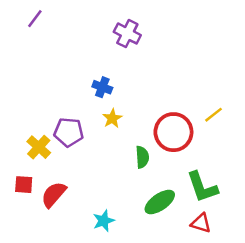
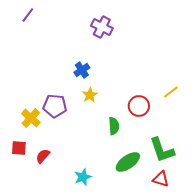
blue cross: (102, 87) -> (82, 70), turned 35
red circle: (173, 132) -> (139, 106), size x0.7
red semicircle: (54, 195) -> (43, 156), size x0.7

